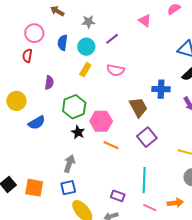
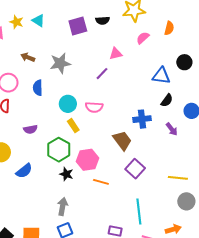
pink triangle: (145, 21) -> (116, 54), turned -40
gray star: (88, 22) -> (60, 63), size x1.5
purple line: (112, 39) -> (102, 74), moved
cyan circle: (86, 47) -> (68, 104), moved
yellow rectangle: (85, 70) -> (73, 126), moved, turned -56
purple semicircle: (49, 83) -> (30, 129), turned 80

